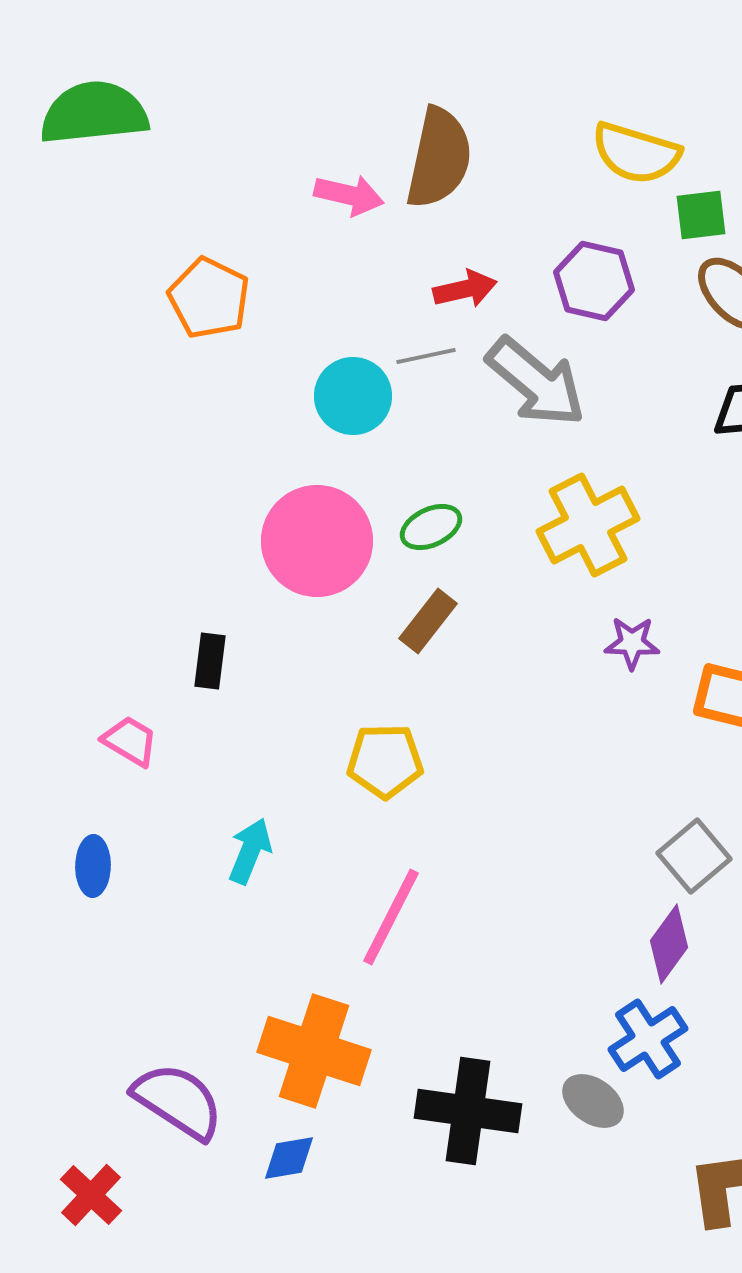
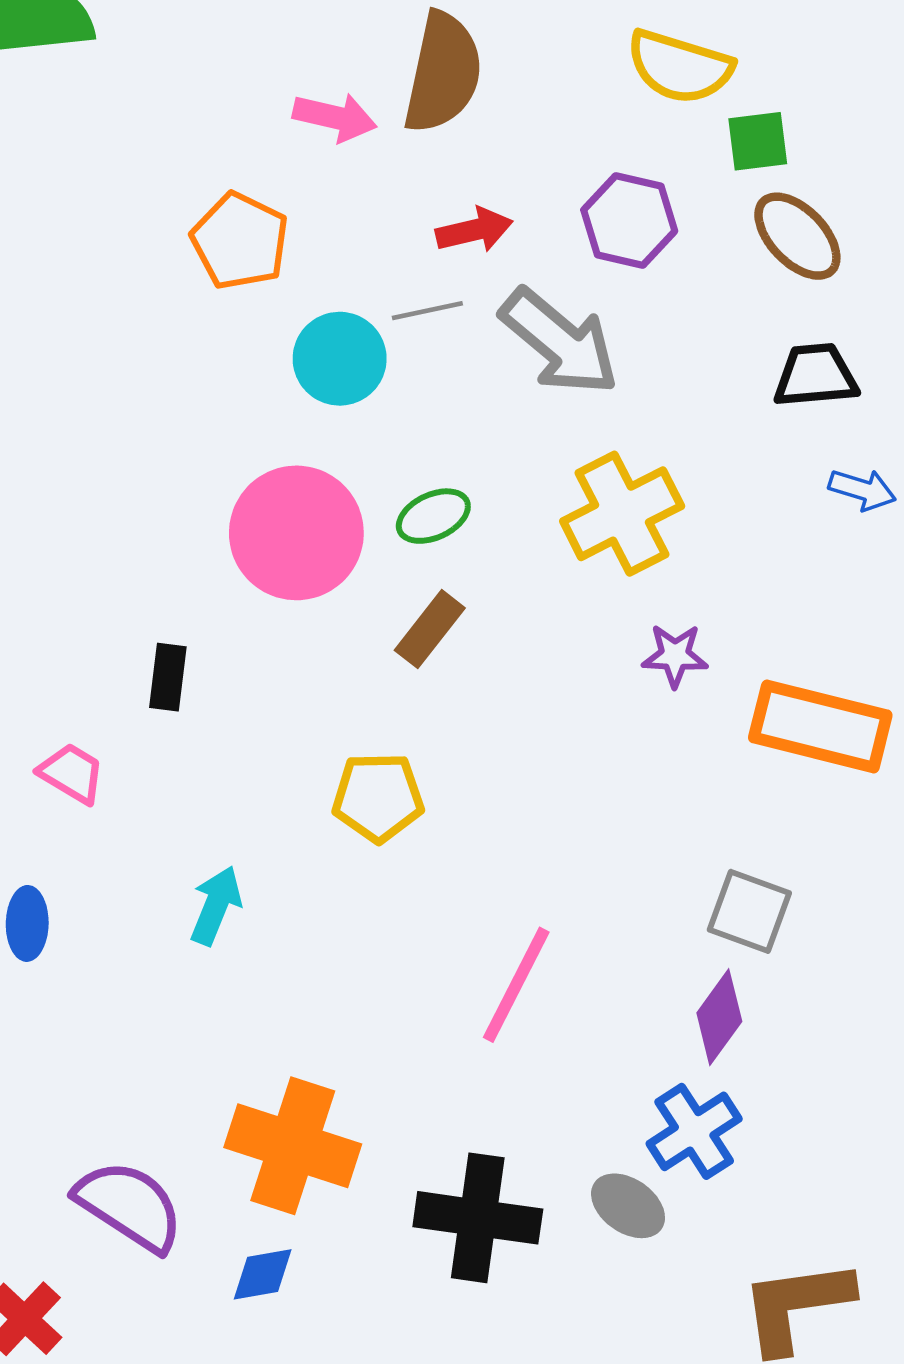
orange pentagon: (209, 298) -> (240, 241), moved
gray square: (694, 856) -> (749, 911), turned -30
pink line: (391, 917) -> (516, 985), moved

